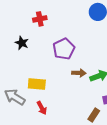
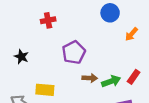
black star: (22, 43) -> (21, 57), moved

